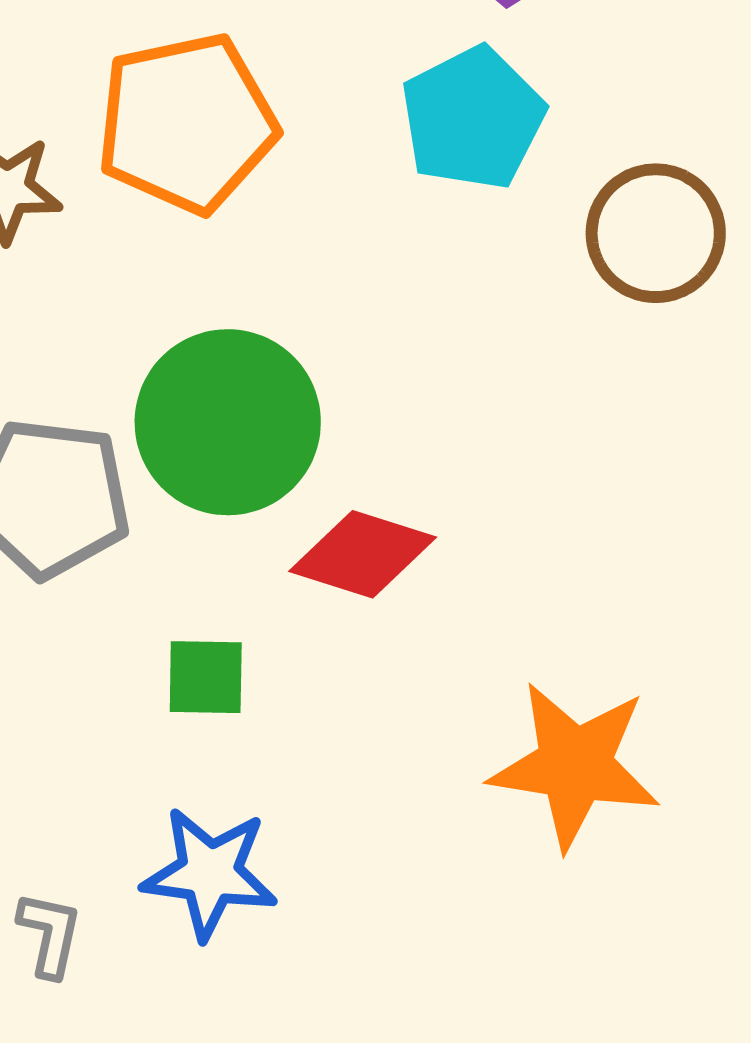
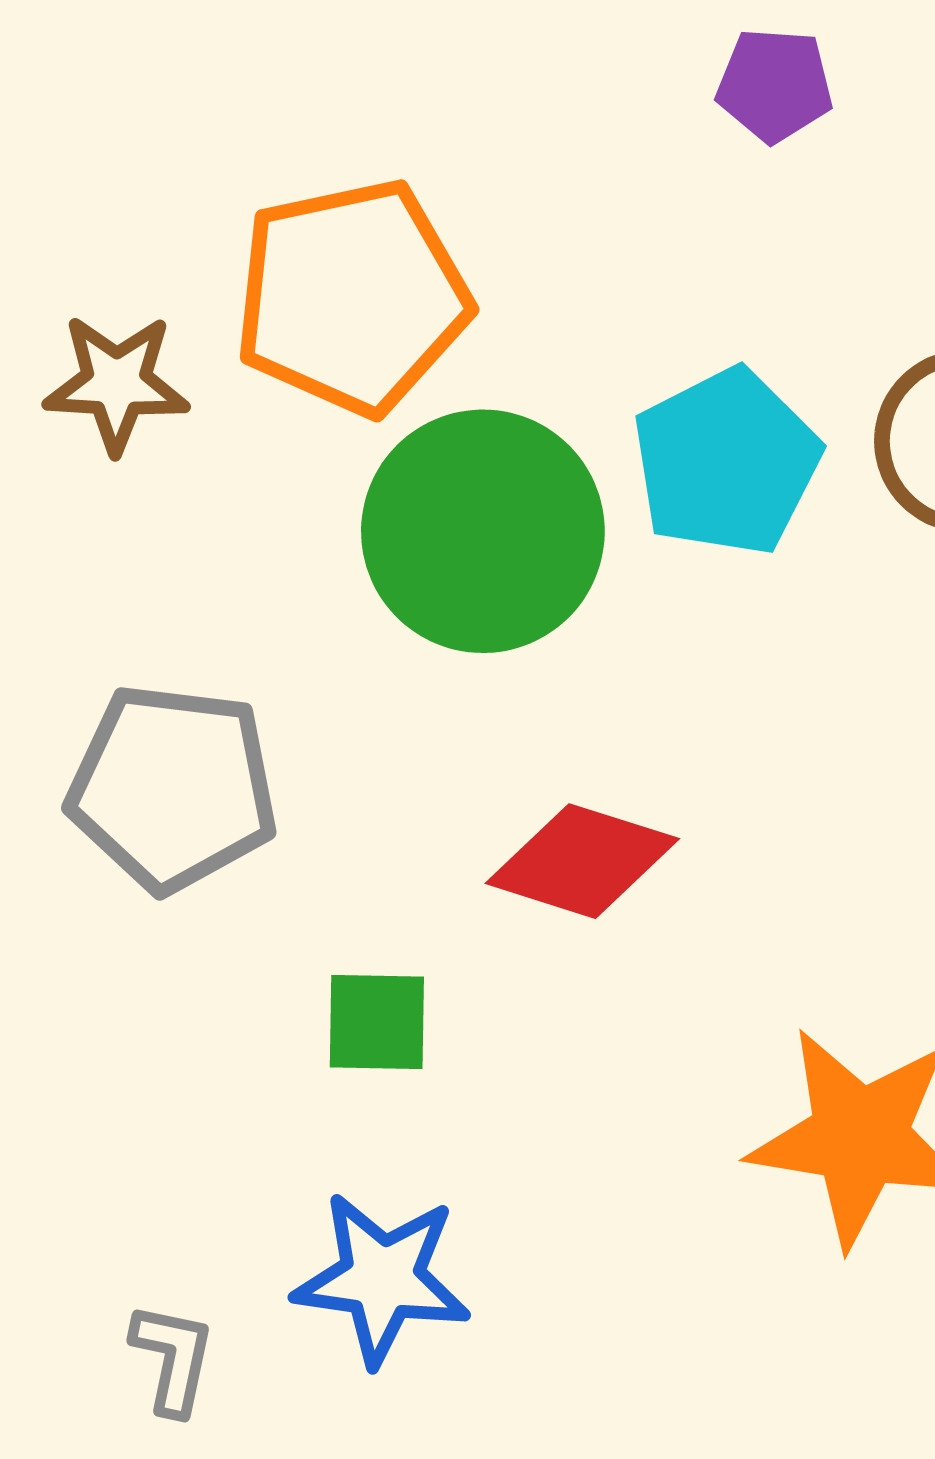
cyan pentagon: (473, 118) -> (726, 462), moved
green circle: (228, 422) -> (483, 531), moved

